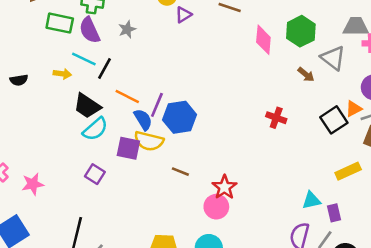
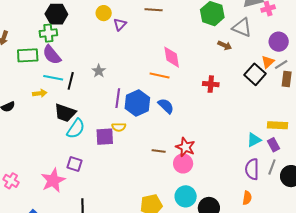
gray star: (127, 29) -> (99, 71), moved
pink diamond: (263, 40) -> (172, 57), moved
orange line: (127, 96) -> (160, 75), moved
blue semicircle: (143, 119) -> (166, 106), moved
yellow semicircle: (149, 141) -> (119, 127), size x0.6
yellow rectangle: (348, 171) -> (278, 125), moved, turned 42
brown line: (180, 172) -> (159, 151), moved
purple square: (95, 174) -> (74, 164), moved
pink star: (33, 184) -> (53, 180), moved, size x1.4

